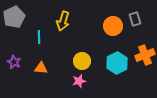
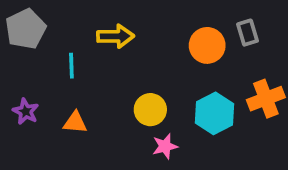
yellow arrow: (63, 21) -> (115, 36), turned -108
pink star: (79, 81) -> (165, 146), moved

